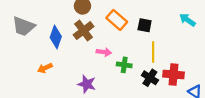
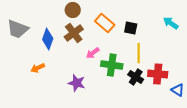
pink arrow: (104, 52) -> (93, 53), turned 136
green cross: (124, 65) -> (112, 65), size x1.5

